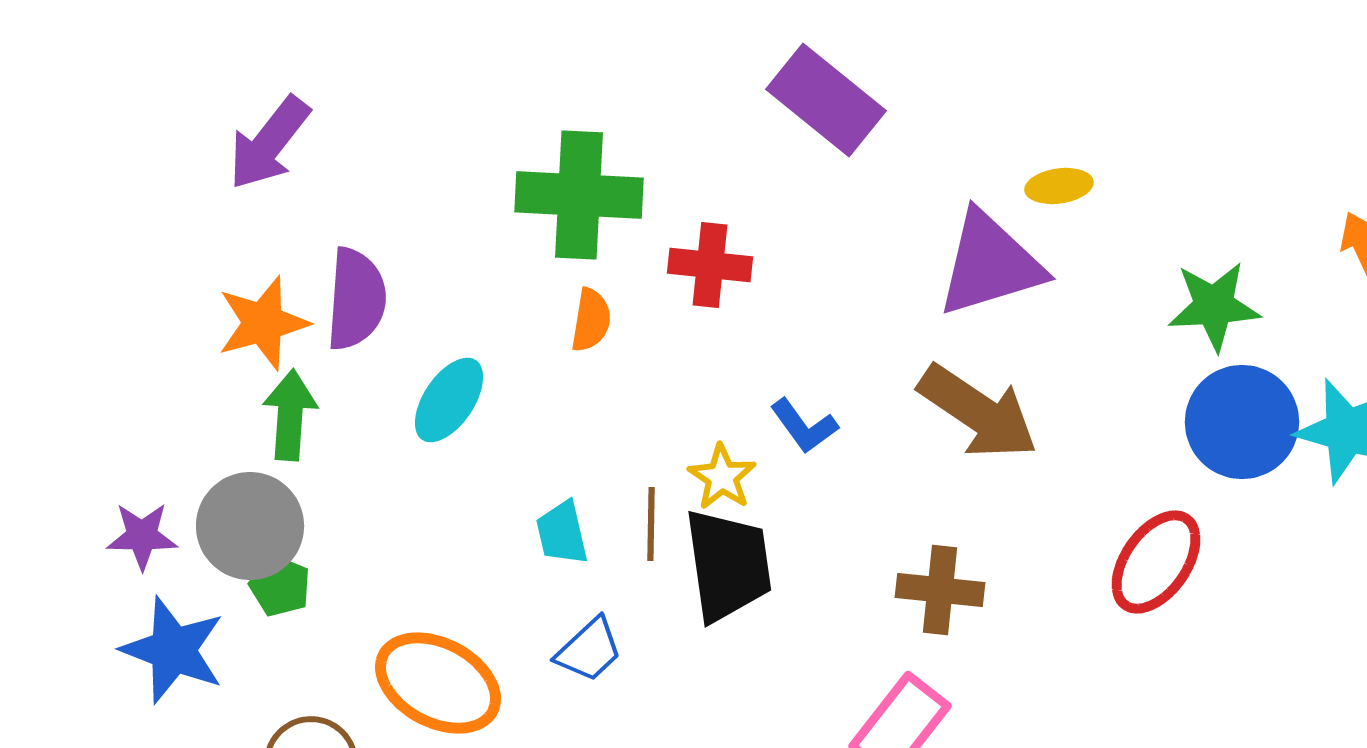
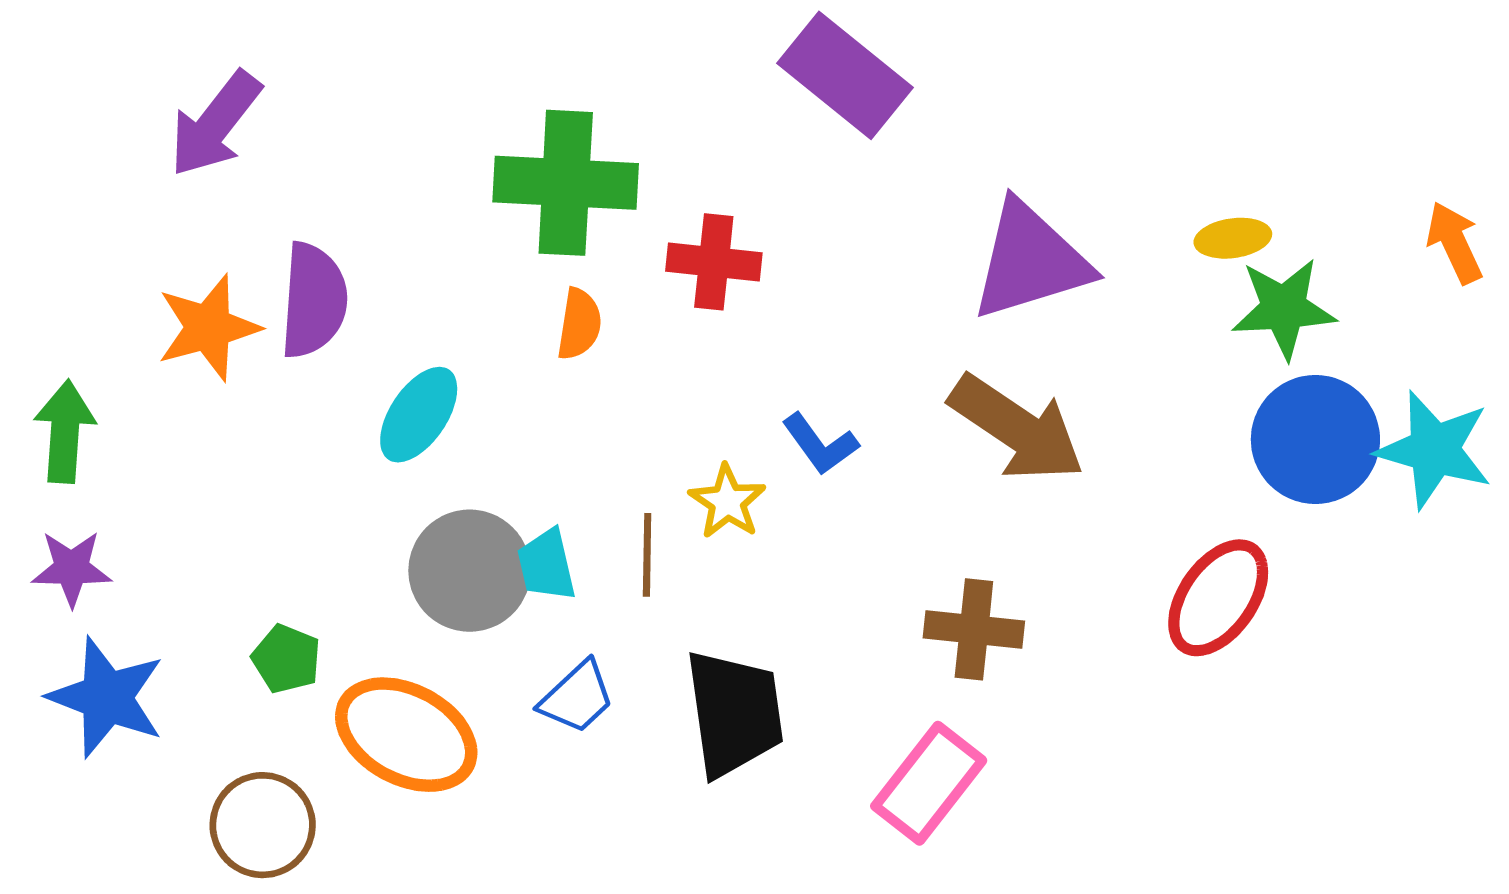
yellow ellipse: (1059, 186) -> (1233, 238), moved
green arrow: (290, 415) -> (65, 432), moved
gray circle: (250, 526) -> (470, 571), moved
black trapezoid: (728, 565) -> (734, 713), moved
green pentagon: (280, 586) -> (286, 659), moved

